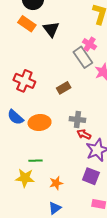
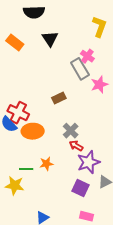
orange rectangle: (27, 24) -> (15, 42), moved
red cross: (24, 81) -> (18, 113), moved
gray cross: (77, 120) -> (71, 131), turned 35
orange star: (56, 183) -> (46, 164), moved

